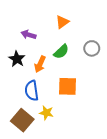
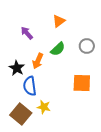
purple arrow: (28, 35) -> (27, 33), turned 32
black star: (17, 59) -> (17, 68), moved
orange square: (68, 86) -> (82, 83), moved

